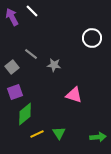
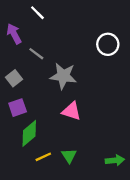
purple arrow: (12, 17) -> (14, 34), moved
gray line: (31, 54) -> (36, 54), moved
gray star: (54, 65) -> (63, 76), size x1.6
pink triangle: (74, 95) -> (71, 111), moved

